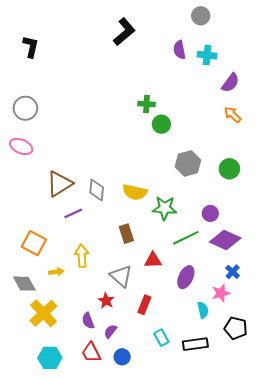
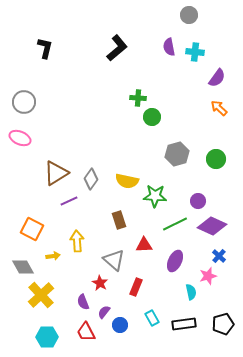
black L-shape: (124, 32) -> (117, 48), moved
black L-shape: (31, 47) -> (45, 48), moved
gray diamond: (97, 190) -> (91, 179), turned 30
black pentagon: (236, 328) -> (223, 324), moved, turned -30
blue circle: (122, 357) -> (120, 325), moved

